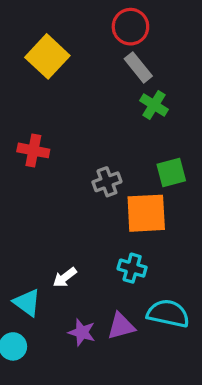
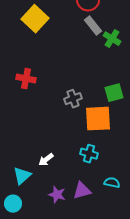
green cross: (154, 105) -> (112, 39), moved
cyan triangle: (27, 303) -> (22, 176), turned 42
cyan semicircle: (168, 314) -> (112, 183), size x0.6

